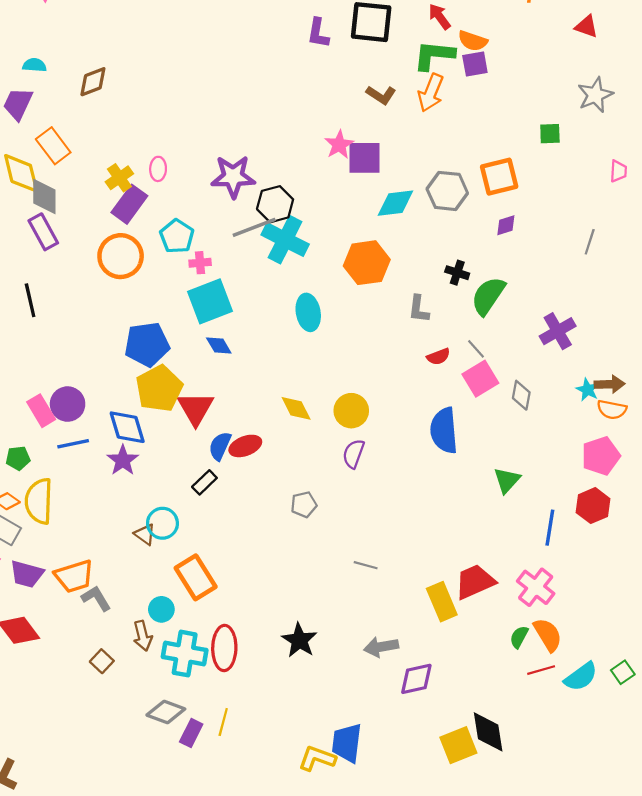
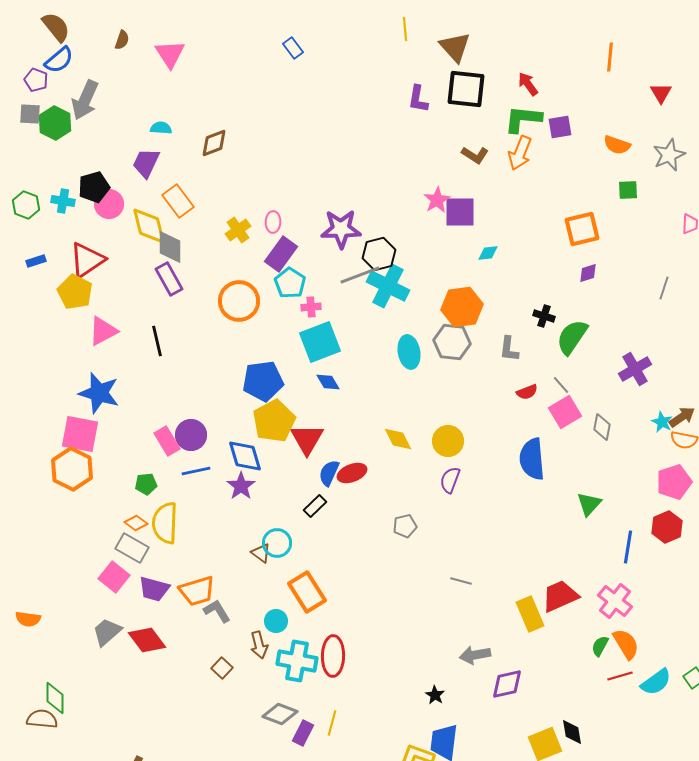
red triangle: (586, 26) -> (661, 93), turned 40
orange semicircle: (473, 41) -> (617, 145), moved
gray hexagon: (447, 191) -> (452, 342), moved
cyan diamond: (395, 203) -> (488, 253), size x0.6
purple rectangle: (129, 204) -> (281, 254), moved
brown arrow: (610, 384) -> (682, 417), turned -32
black star: (299, 640) -> (435, 695), moved, size x0.6
black diamond: (488, 732) -> (572, 732), size x0.7

